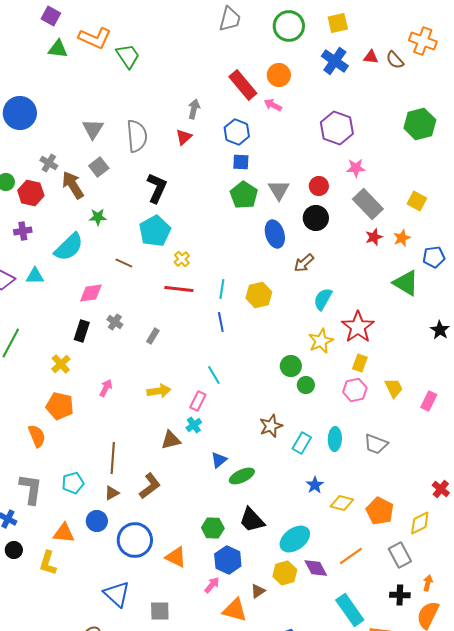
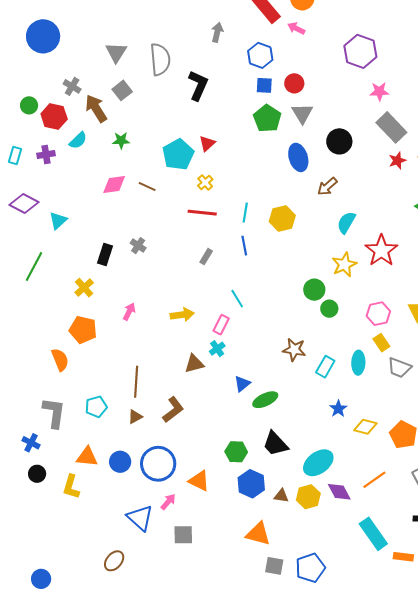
red triangle: (184, 137) -> (207, 143), moved
red circle: (319, 186) -> (294, 83), moved
black L-shape: (157, 188) -> (198, 85), moved
cyan semicircle: (69, 247) -> (78, 140), moved, size x0.6
cyan triangle: (35, 276) -> (58, 221), moved, turned -42
pink diamond: (91, 293) -> (114, 184), moved
gray rectangle: (153, 336) -> (206, 257), moved
yellow rectangle: (360, 363) -> (381, 343), moved, turned -54
brown star: (271, 426) -> (294, 350), turned 30
blue circle: (97, 521) -> (120, 462), moved
pink arrow: (212, 585) -> (168, 502), moved
brown triangle: (258, 591) -> (281, 496), moved, turned 42

